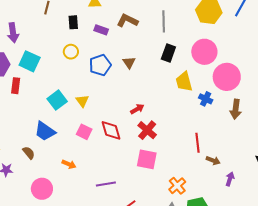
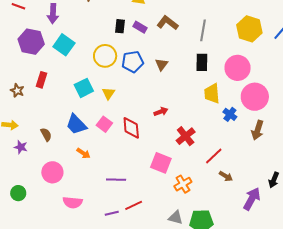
black rectangle: (73, 22) -> (120, 26), moved
yellow circle: (71, 52) -> (105, 56), moved, size x1.5
black rectangle: (168, 53) -> (202, 62), turned -30
red rectangle: (16, 86) -> (41, 80), moved
red cross: (147, 130) -> (186, 136), moved
blue trapezoid: (45, 131) -> (76, 124), moved
red line: (197, 143) -> (214, 156), turned 42
purple arrow: (230, 179) -> (252, 199), moved, size x1.6
orange cross: (177, 186) -> (183, 184), moved

